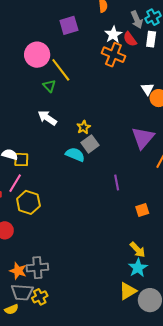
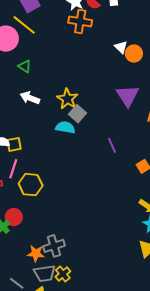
yellow line: (61, 70) -> (24, 25), moved
yellow star: (84, 127) -> (67, 99), size x1.5

